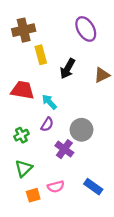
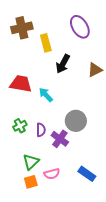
yellow rectangle: (41, 55) -> (46, 43), moved
purple semicircle: (47, 124) -> (41, 130), moved, turned -32
green triangle: (24, 168) -> (31, 162), moved

